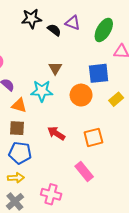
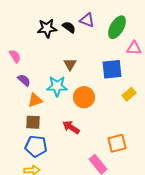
black star: (31, 19) -> (47, 28), moved
orange circle: (81, 95) -> (84, 97), moved
orange triangle: (19, 105) -> (35, 100), turned -35
orange square: (93, 137) -> (117, 143), moved

